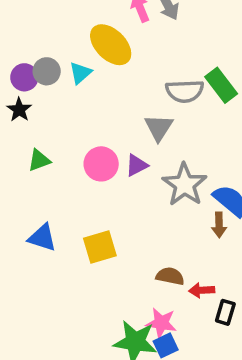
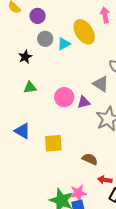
purple circle: (24, 77) -> (38, 16), moved
gray triangle: (159, 128) -> (101, 84), turned -42
brown semicircle: (170, 276) -> (90, 159), moved
pink star: (161, 323) -> (78, 193), turned -30

